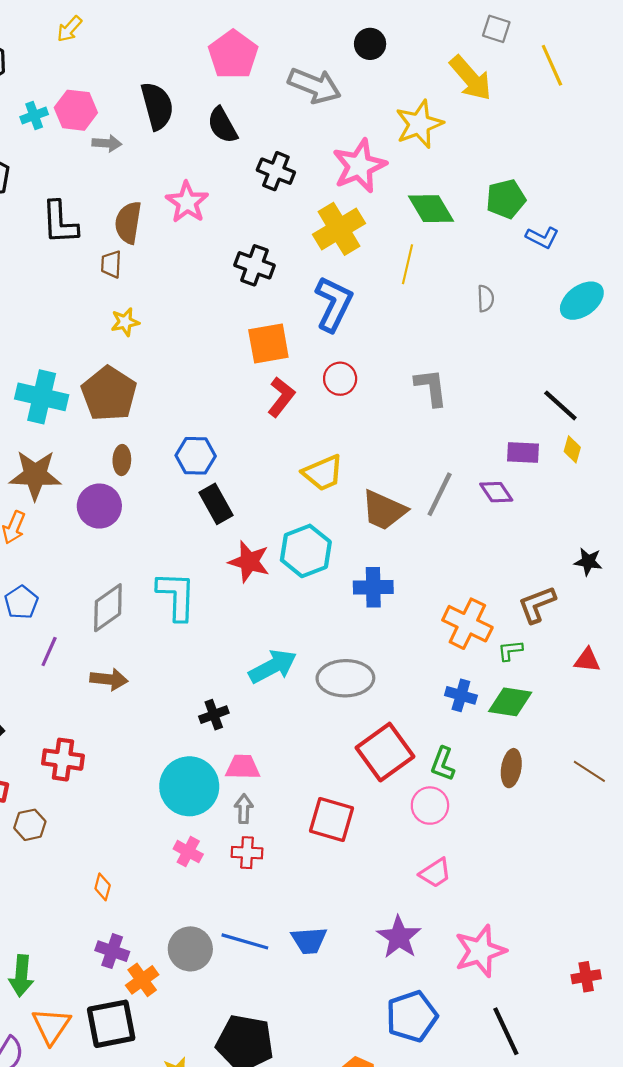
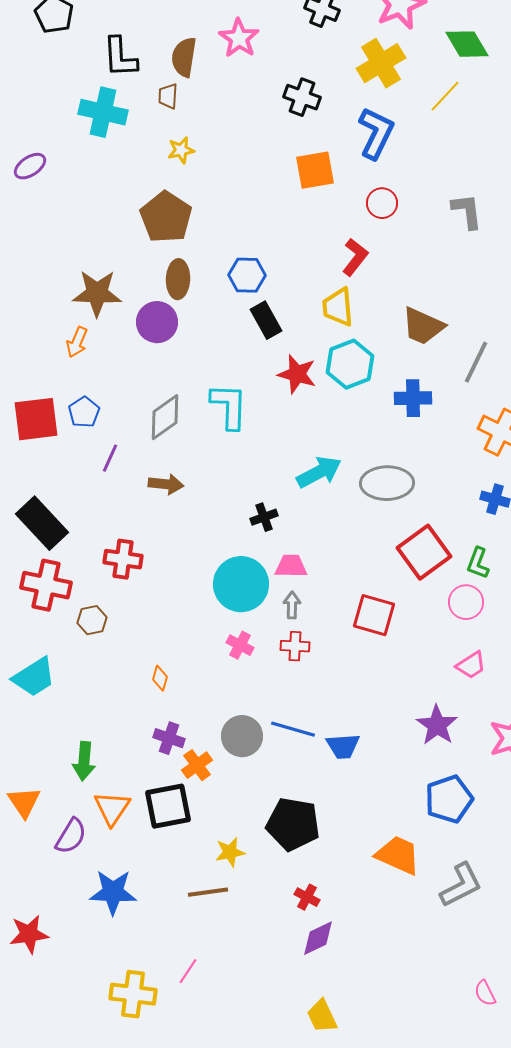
yellow line: (407, 264) -> (445, 96), turned 30
cyan cross: (42, 397) -> (103, 112), moved
red L-shape: (281, 397) -> (355, 257), moved
brown ellipse: (122, 460) -> (178, 279), size x1.4
yellow trapezoid: (323, 473) -> (338, 307), moved, turned 108
gray line: (440, 494) -> (476, 362), moved
blue trapezoid: (309, 940) -> (343, 746), moved

